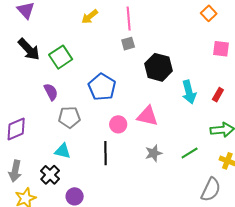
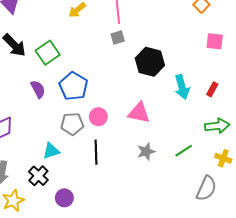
blue pentagon: (102, 87) -> (73, 86), moved
gray pentagon: (69, 117) -> (72, 124), moved
pink circle: (118, 124) -> (98, 117), moved
cyan triangle: (63, 151) -> (51, 151), turned -30

